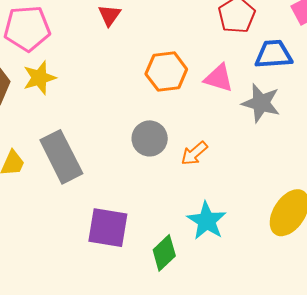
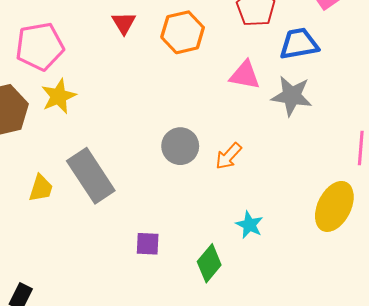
orange hexagon: (166, 72) -> (183, 32), moved
cyan star: (207, 221) -> (249, 225), size x0.7
purple square: (108, 228) -> (148, 244), size x0.6

